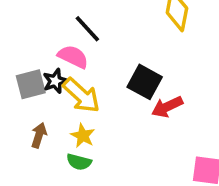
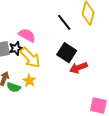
black line: (87, 29) -> (64, 22), moved
green semicircle: (79, 162) -> (14, 87), moved

